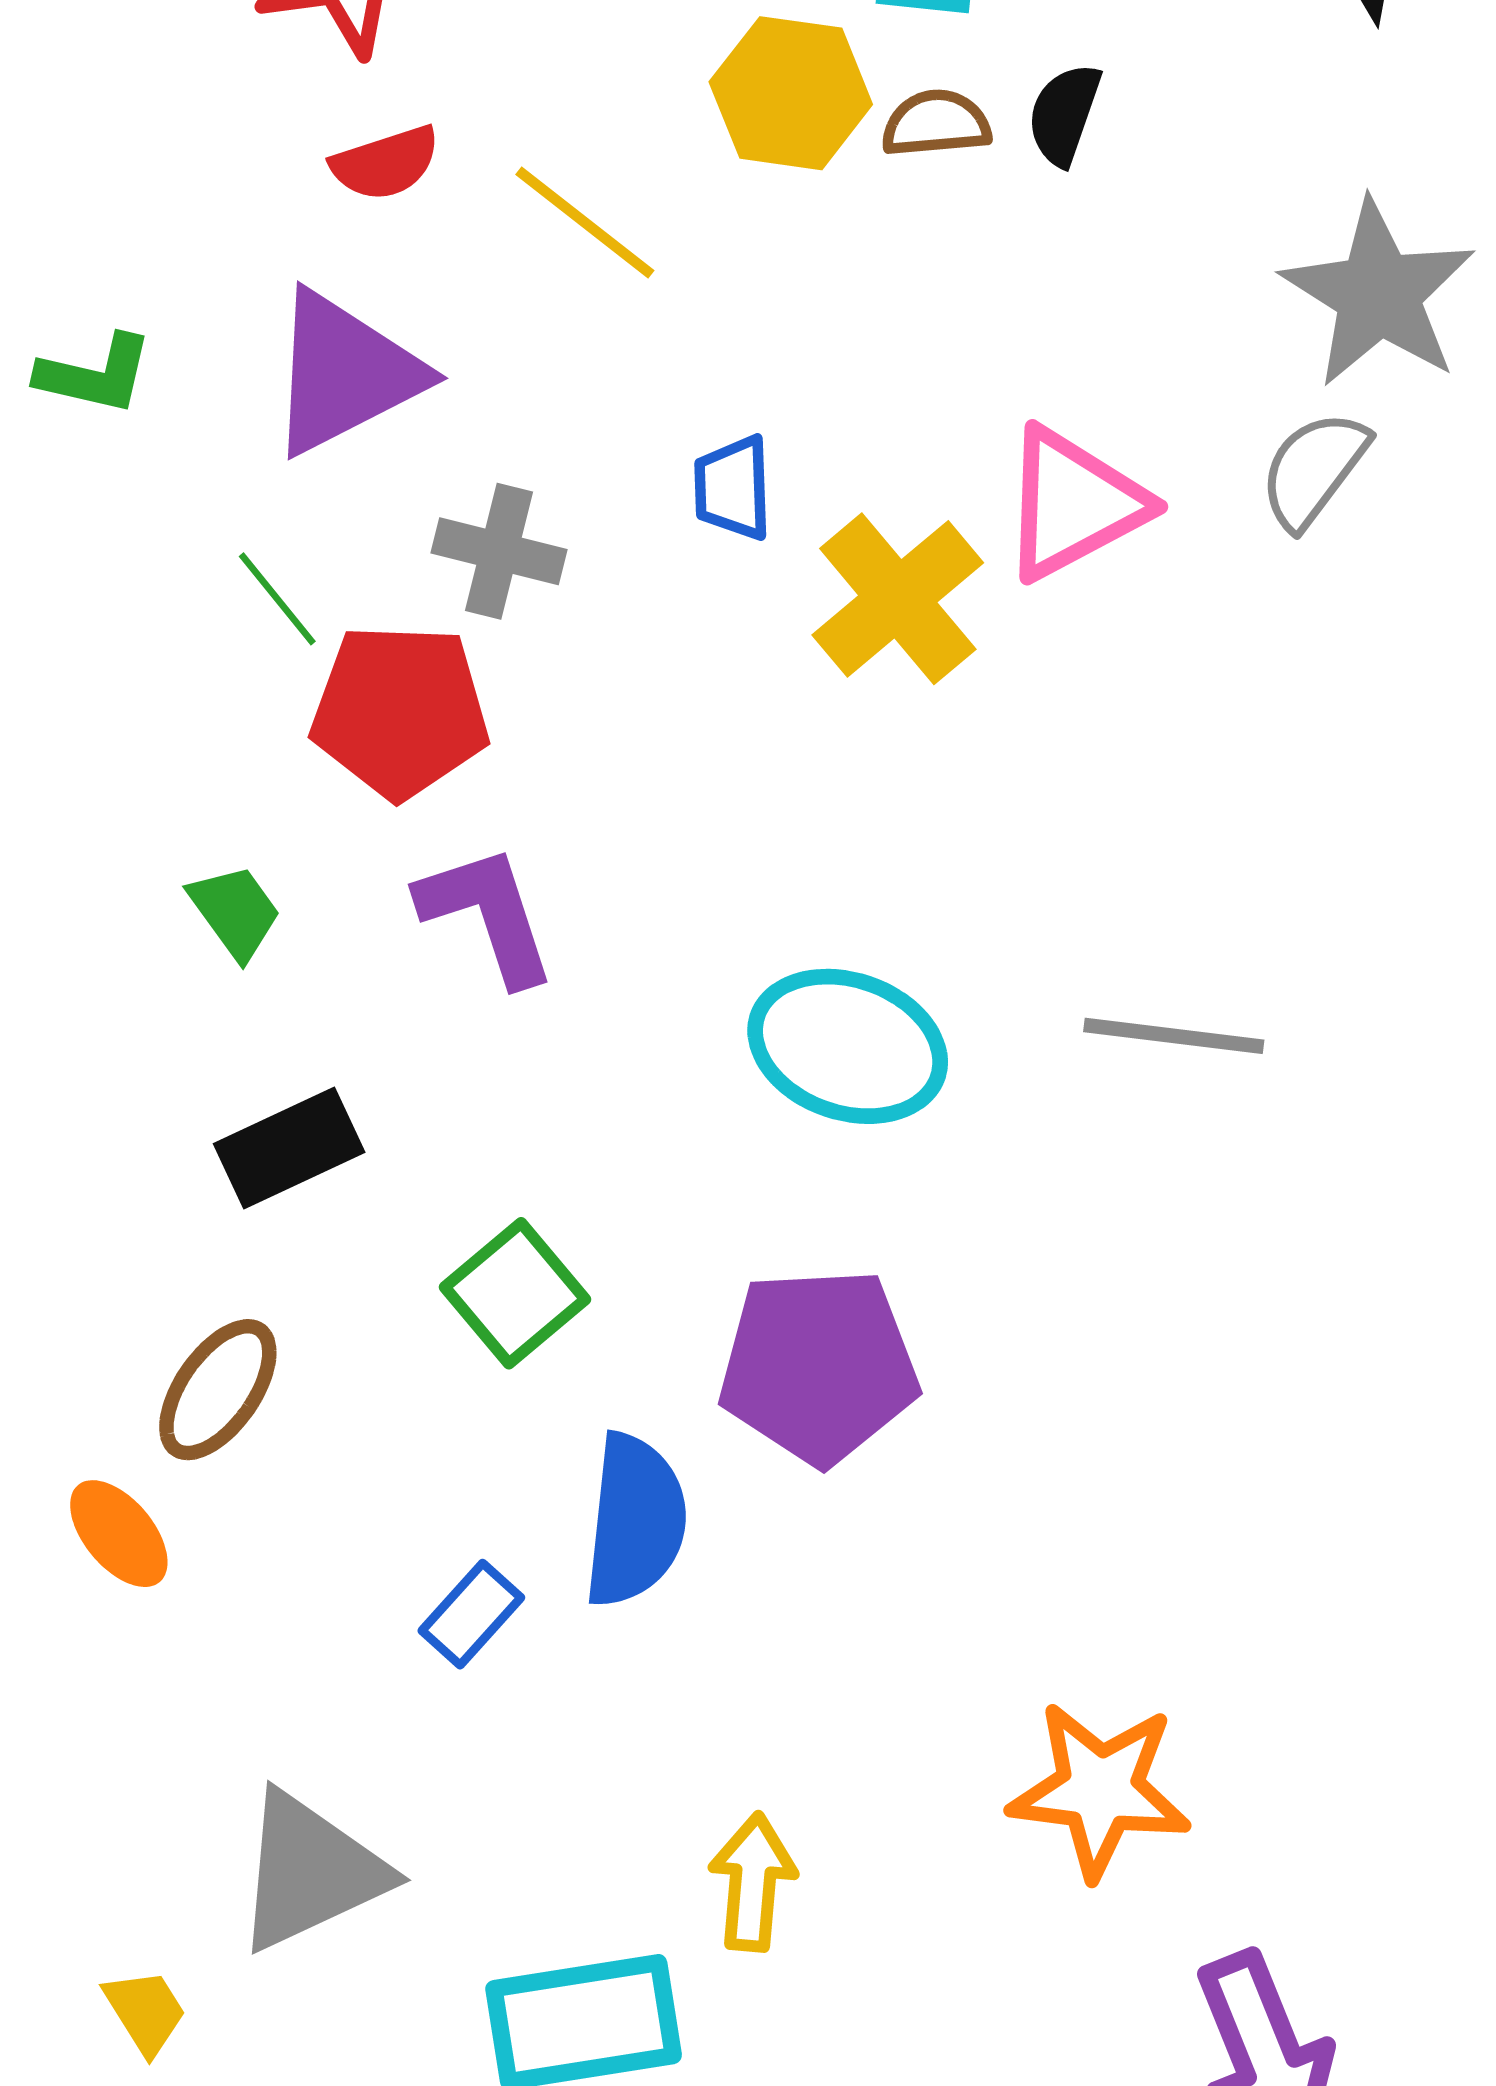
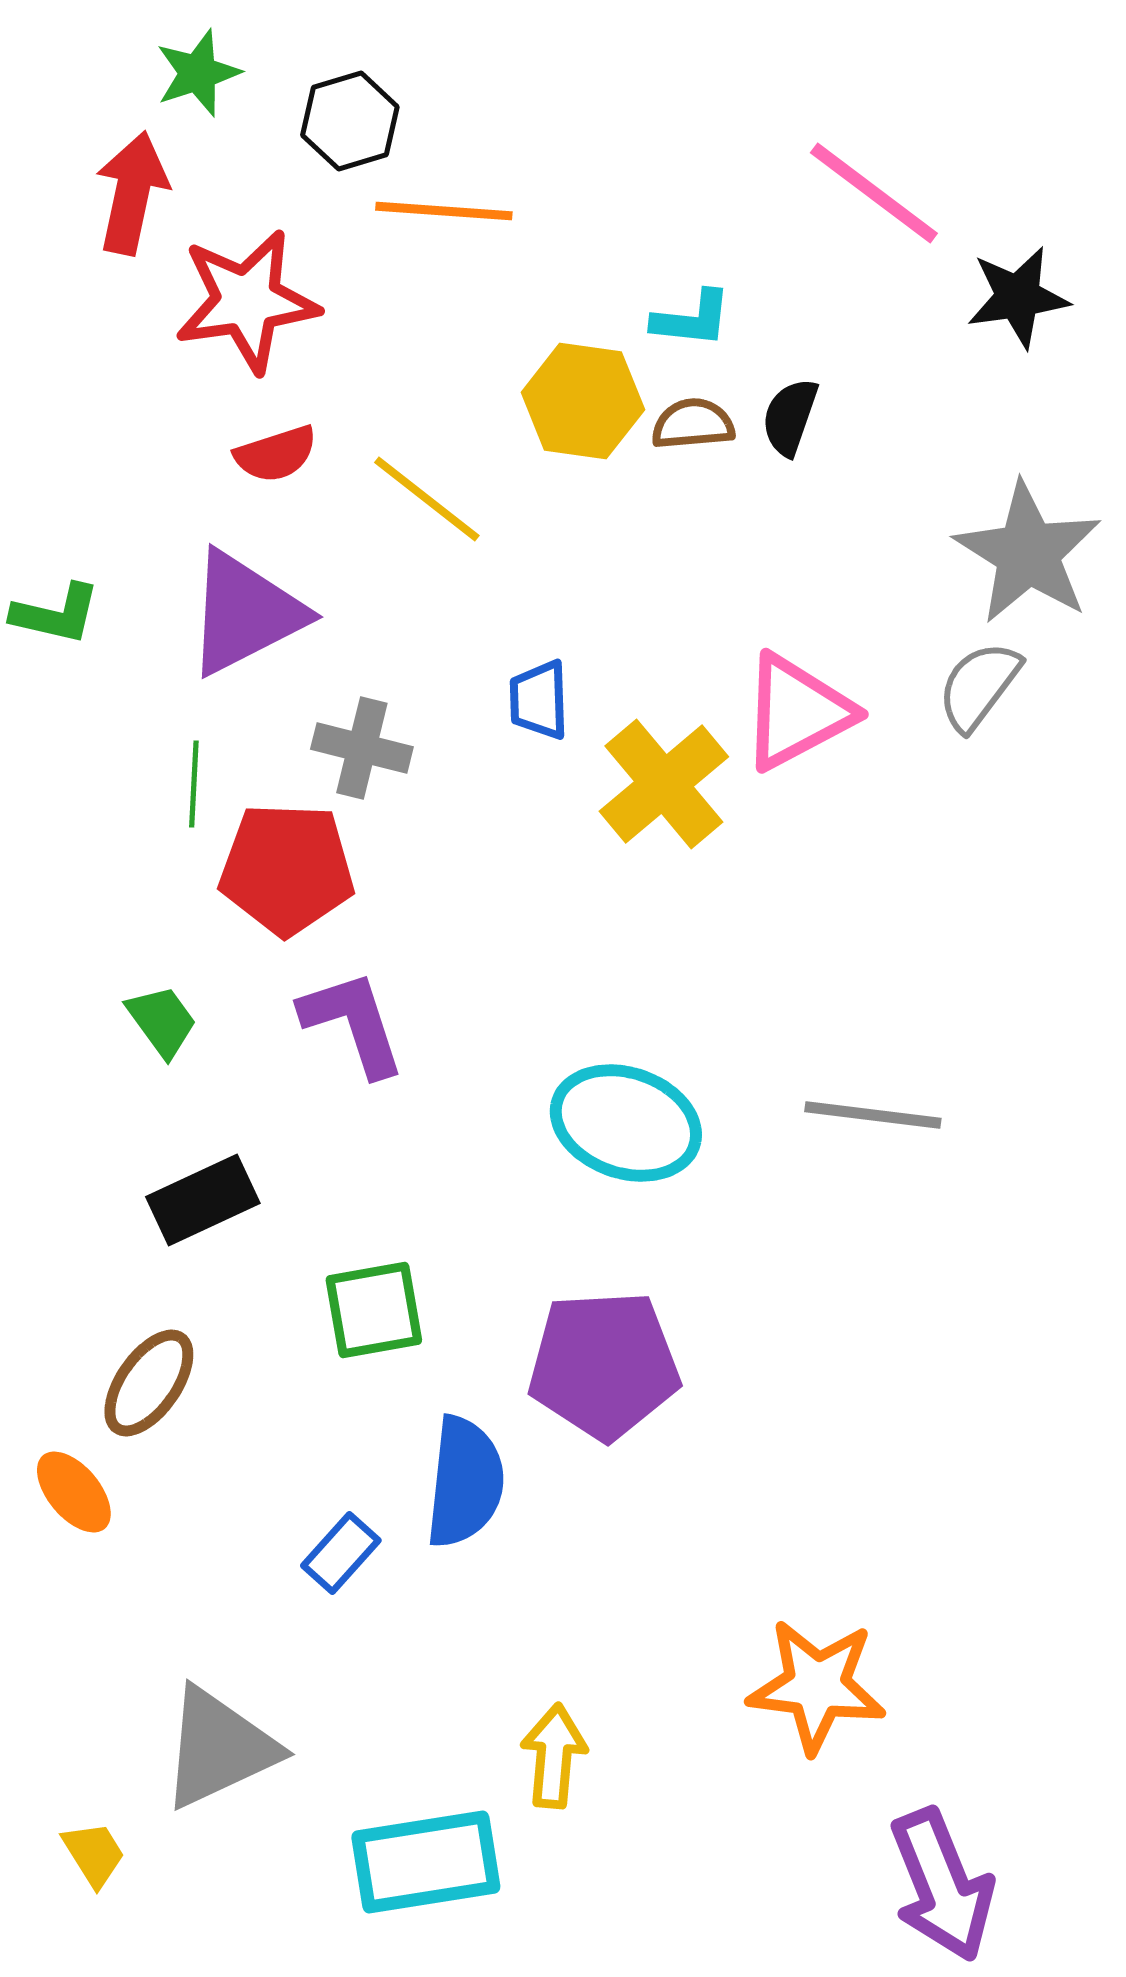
green line: (277, 599) -> (194, 784), turned 42
green square: (515, 1293) -> (374, 1310), turned 30

